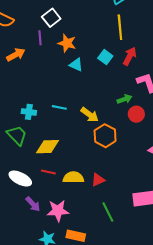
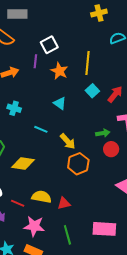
yellow line: (120, 27) -> (87, 63), moved
cyan triangle: (76, 65) -> (60, 103), moved
cyan cross: (29, 112) -> (14, 108), moved
red line: (48, 172) -> (18, 203), moved
pink star: (58, 211) -> (34, 226), moved

